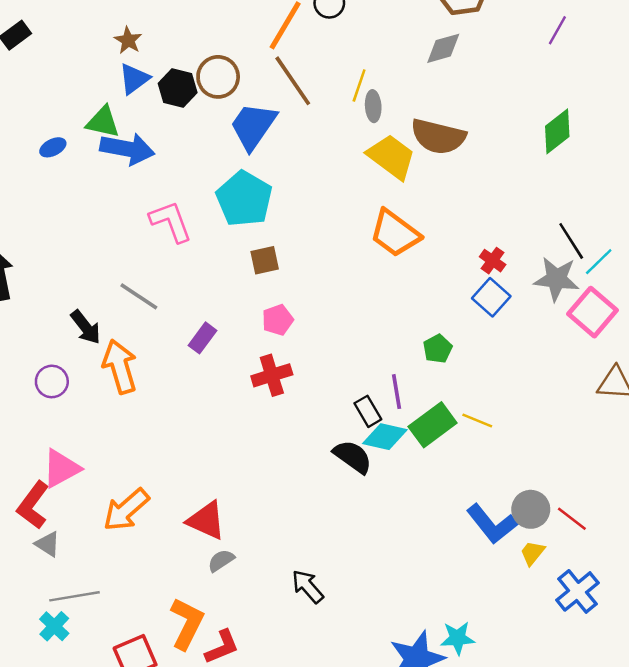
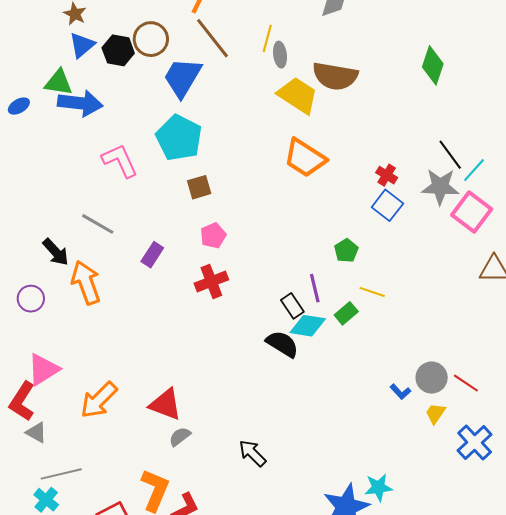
green diamond: (557, 131) -> (433, 65), turned -30
yellow line: (477, 421) -> (372, 292), moved
green rectangle: (433, 425) -> (346, 313), size x0.6
blue L-shape: (492, 524) -> (400, 392), size x0.5

